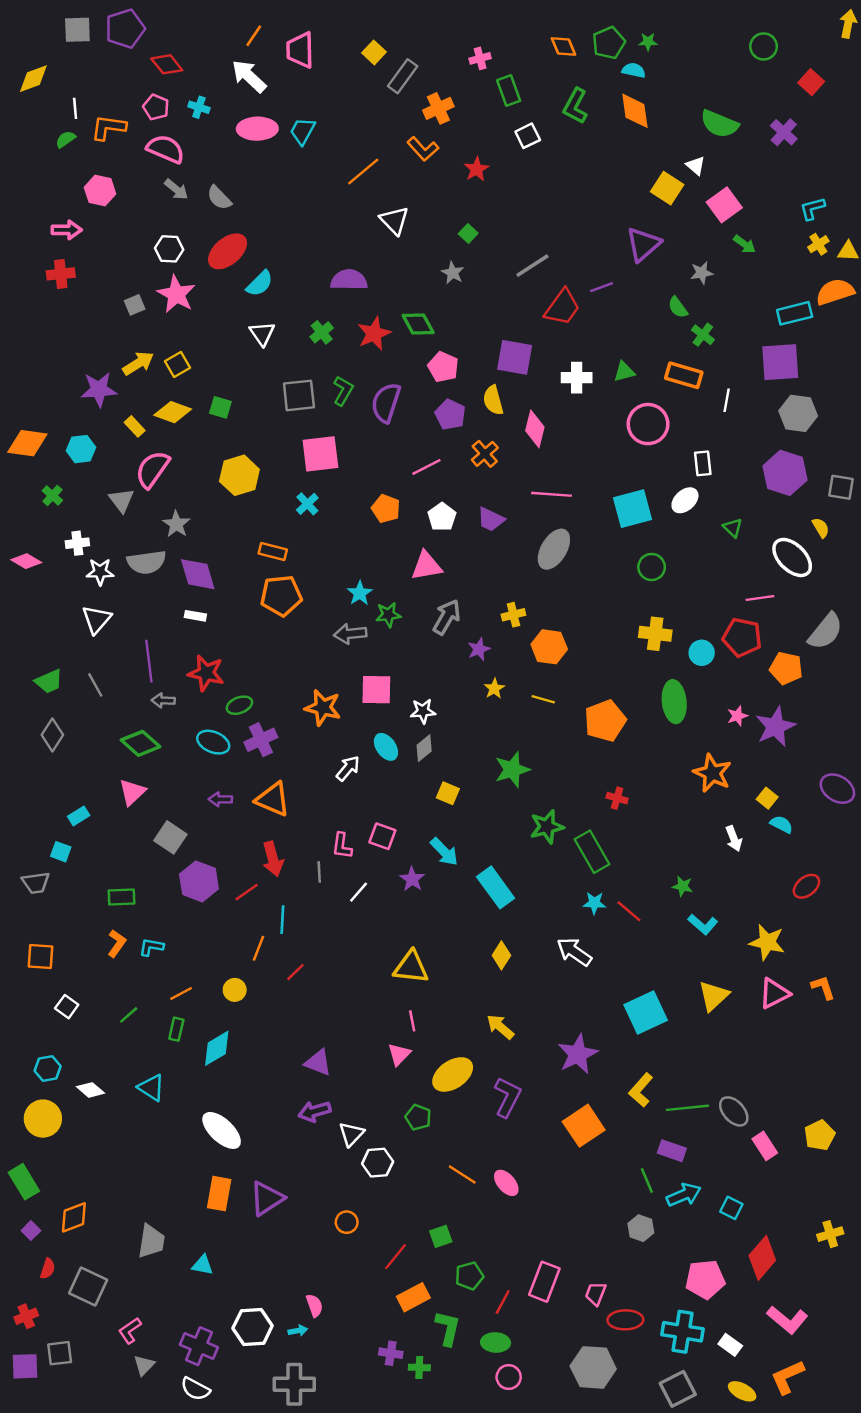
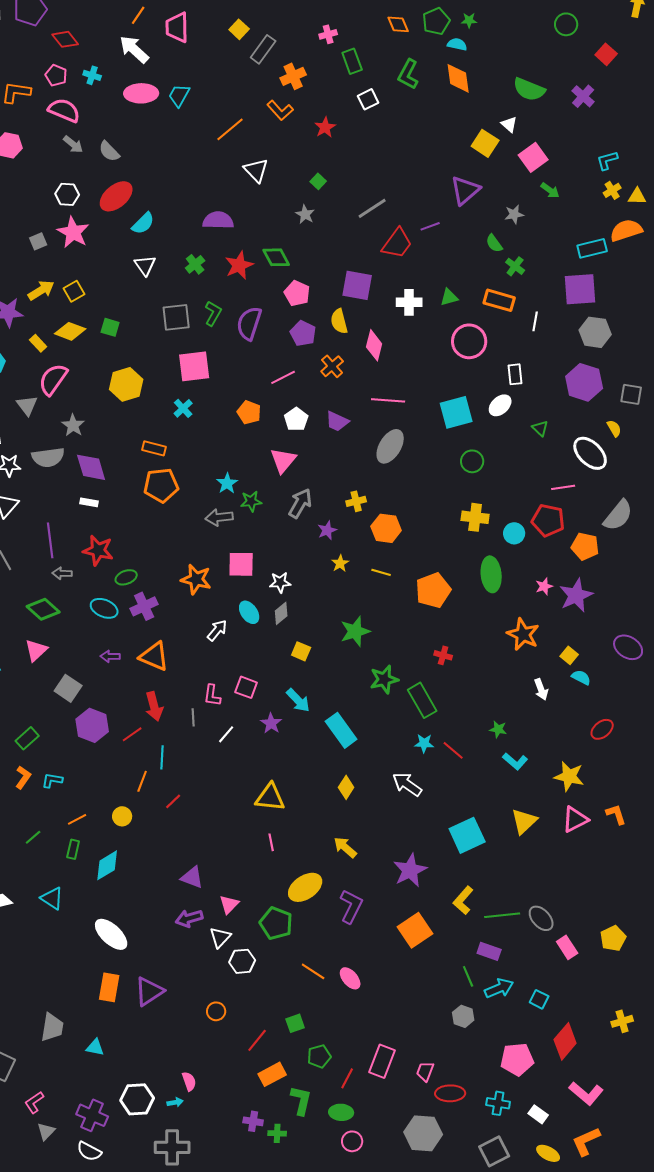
pink triangle: (426, 566) -> (283, 460), turned -40
green rectangle: (122, 897) -> (27, 738), turned -40
pink triangle: (399, 1054) -> (229, 904), moved
green pentagon: (418, 1117) -> (276, 923), size x1.5
cyan cross: (683, 1332) -> (498, 1103), size x0.7

